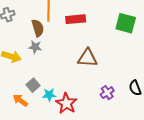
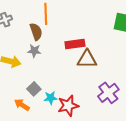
red rectangle: (76, 19) -> (75, 44), moved
purple cross: (107, 93) -> (108, 93), size x1.5
red star: (66, 103) -> (68, 106), turned 30

